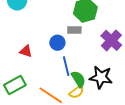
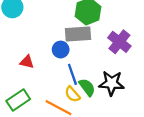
gray rectangle: (74, 30) -> (78, 34), size x1.6
yellow semicircle: (77, 92) -> (72, 94), moved, turned 91

